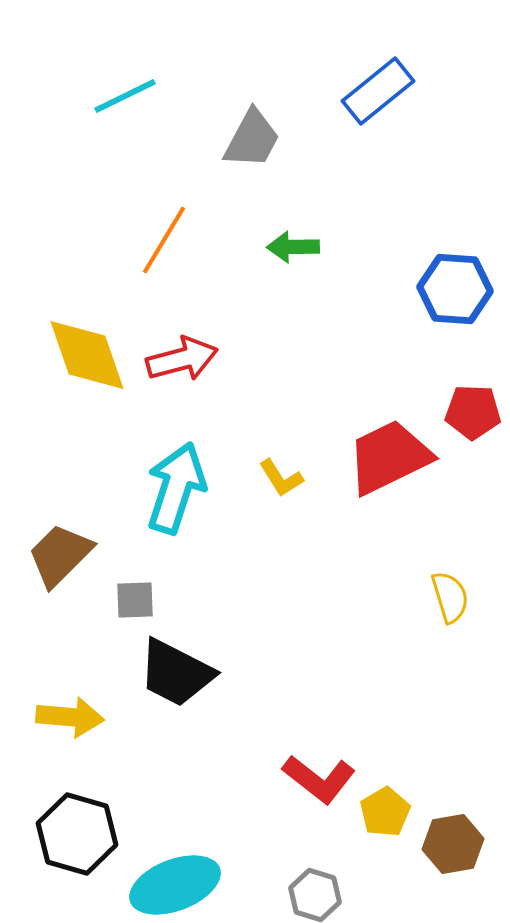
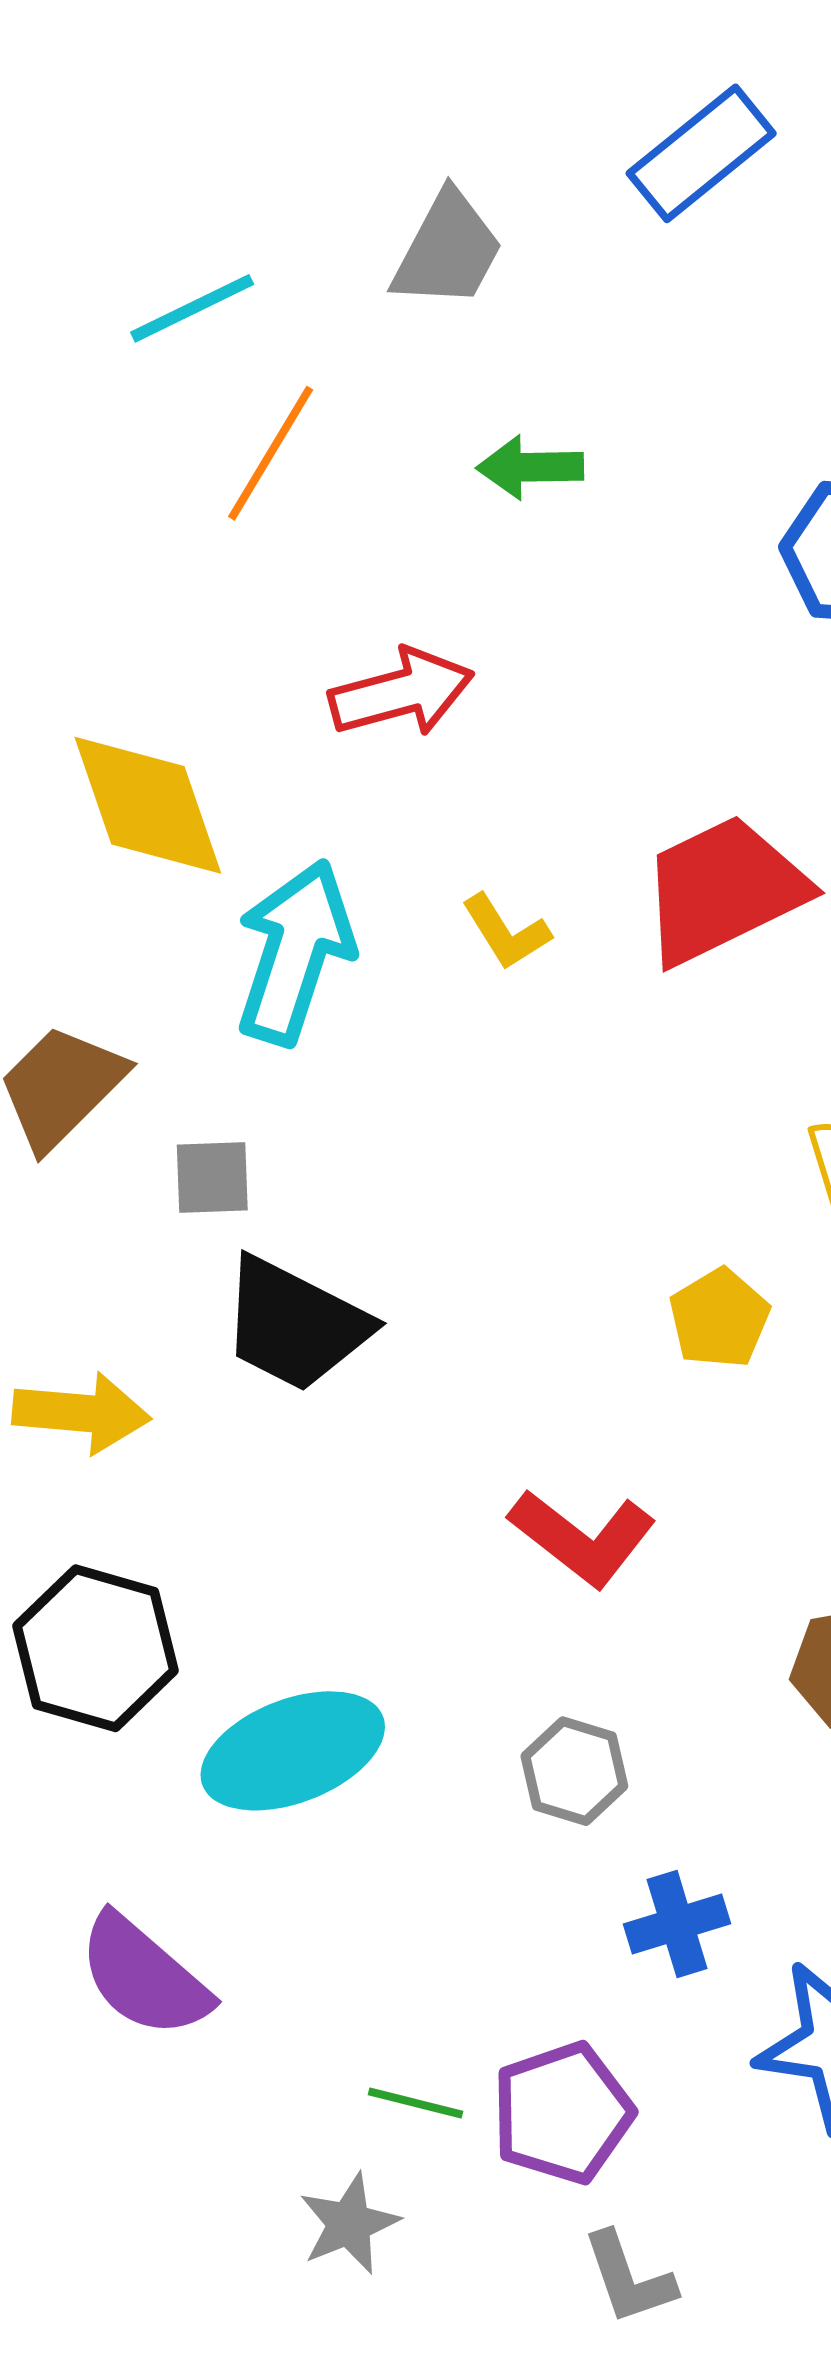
cyan line: (125, 96) -> (192, 308), moved
yellow diamond: (87, 355) -> (148, 805), moved
red arrow: (182, 359) -> (401, 693), moved
yellow pentagon: (385, 812) -> (719, 1318), moved

